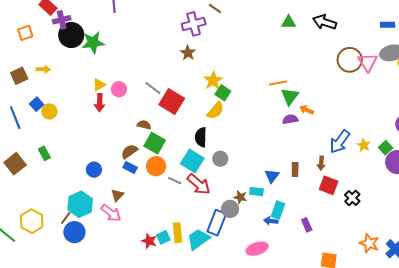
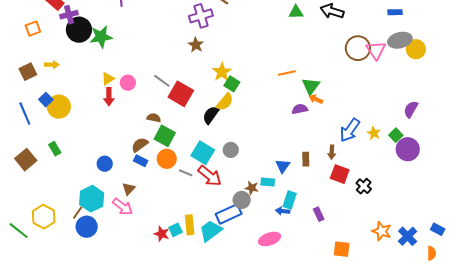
green triangle: (290, 96) -> (311, 86), moved
yellow circle: (49, 111) -> (59, 107), size x1.5
black semicircle: (201, 137) -> (211, 115), moved, turned 36
blue rectangle: (217, 223) -> (229, 214), turned 45

